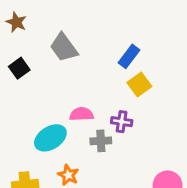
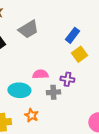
gray trapezoid: (64, 47) -> (28, 29), turned -85
cyan ellipse: (50, 138) -> (19, 90), turned 35

